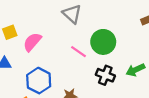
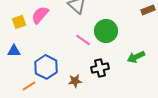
pink semicircle: (32, 42) -> (40, 15), moved
black cross: (105, 75) -> (100, 68), moved, turned -36

